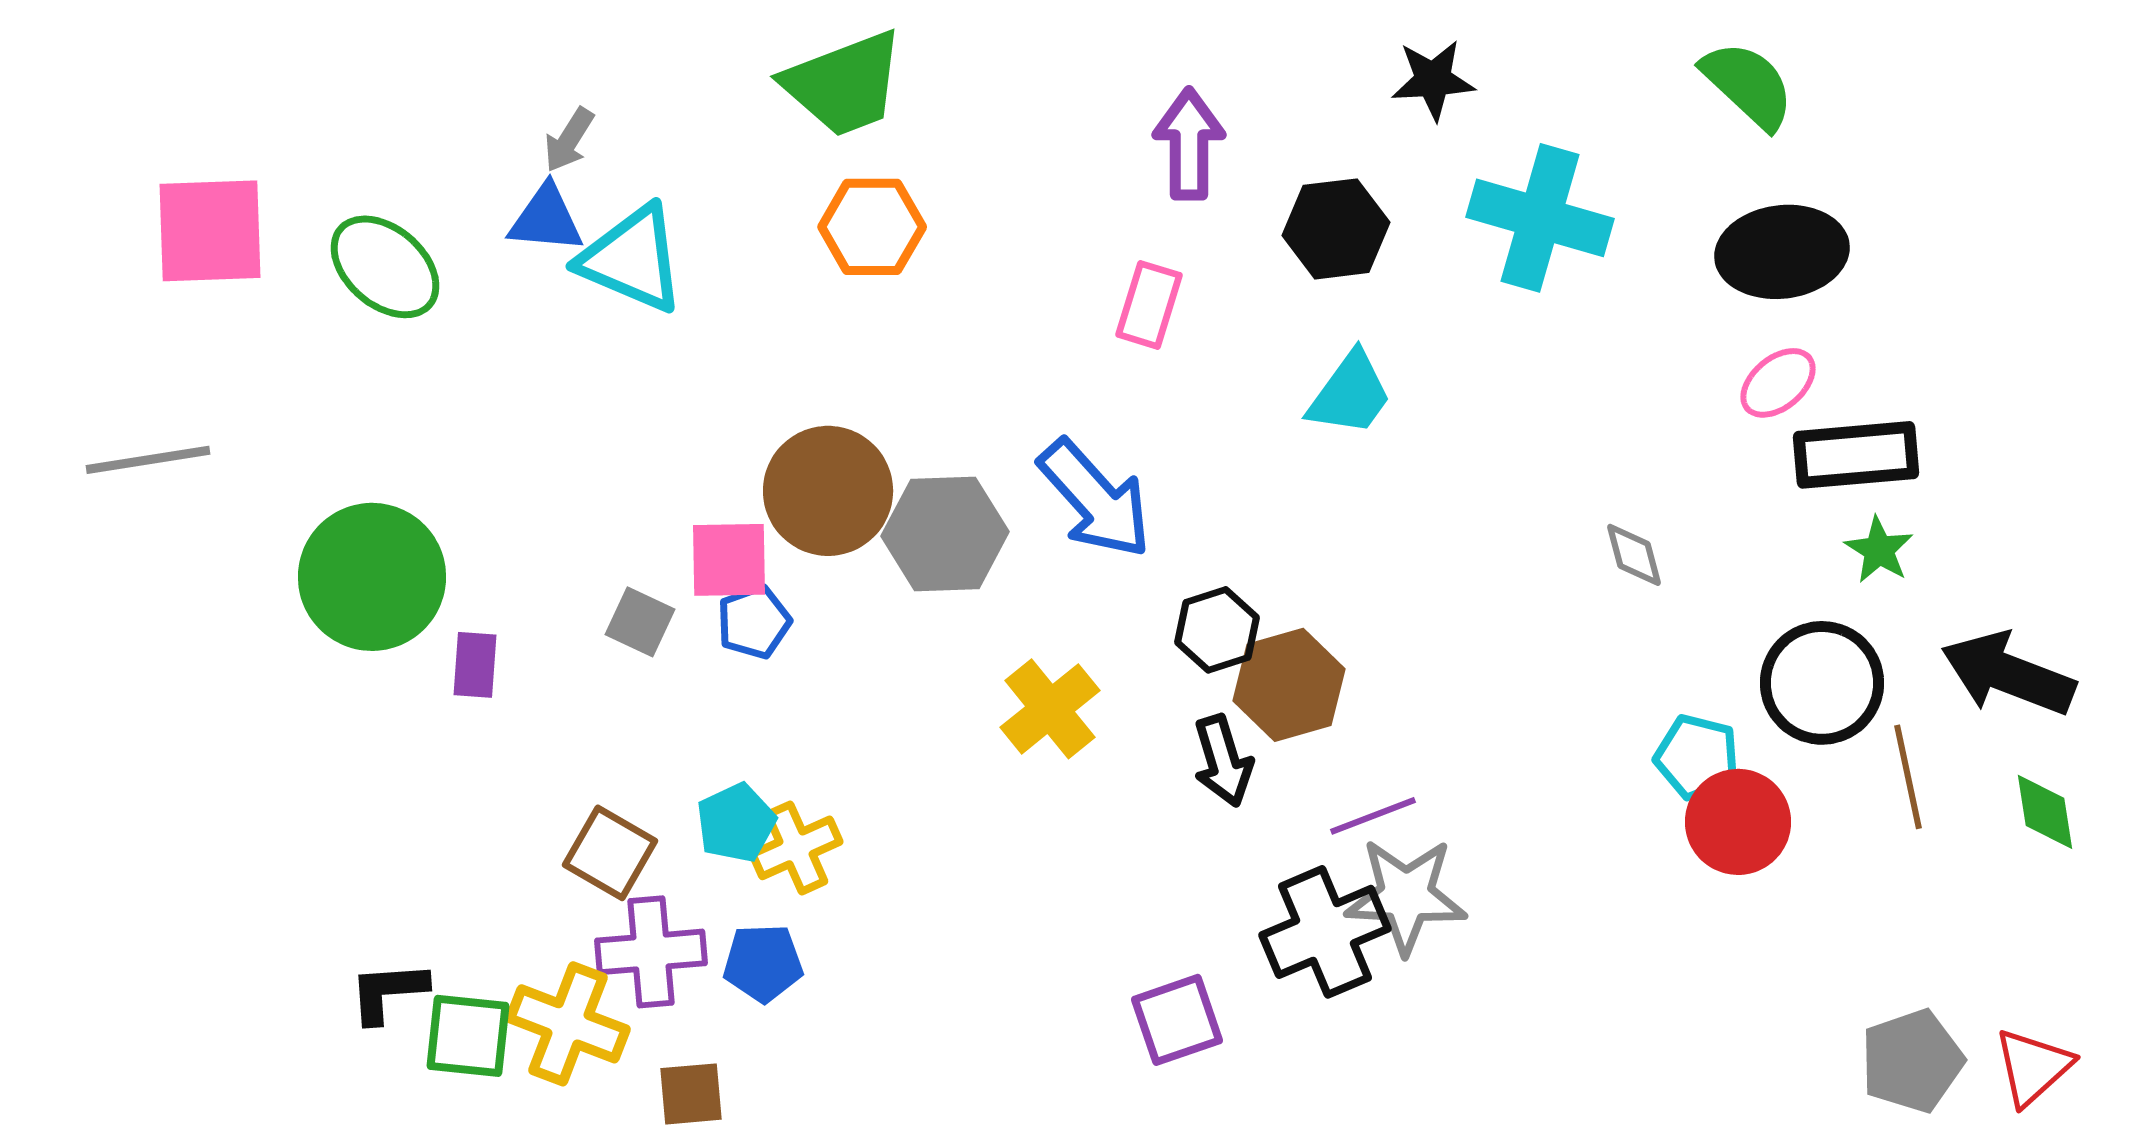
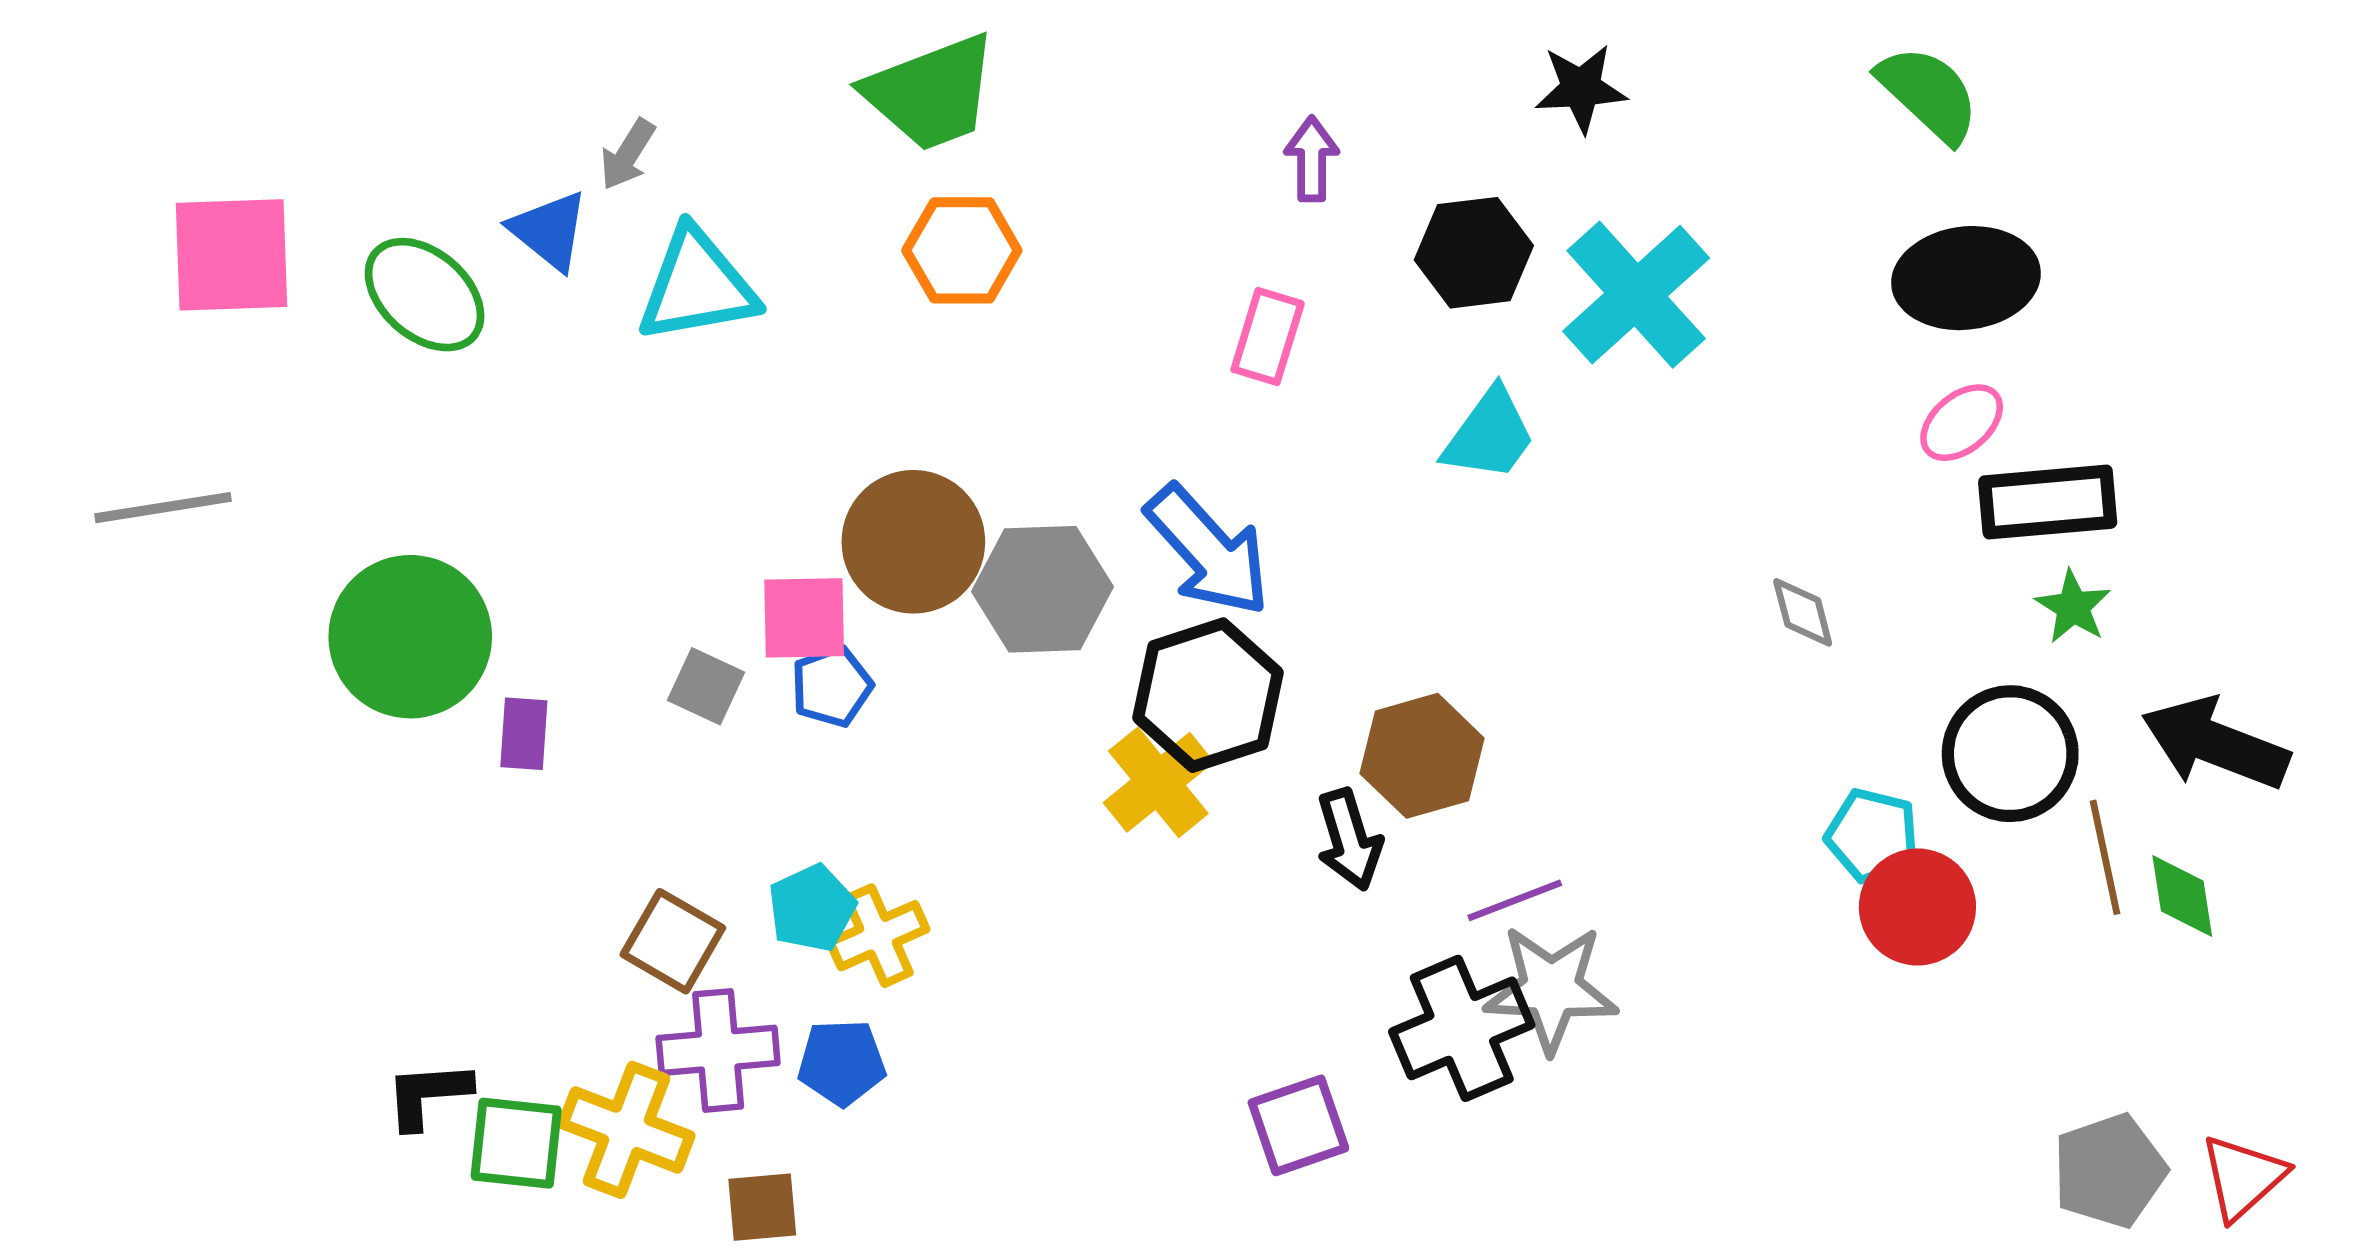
purple arrow: (1189, 144) -> (1312, 159), size x0.7
cyan cross: (1540, 218) -> (1636, 295), moved, turned 32
blue triangle: (546, 219) -> (549, 231), moved, turned 34
cyan triangle: (632, 259) -> (697, 286), turned -33
black hexagon: (1217, 630) -> (1208, 695), moved, size x1.6
green diamond: (2045, 812) -> (2182, 896), moved

